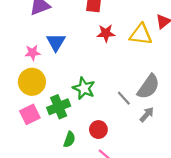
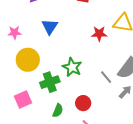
red star: (106, 33) -> (99, 34), moved
pink star: (33, 53) -> (15, 33), moved
pink square: (30, 114) -> (23, 99), moved

